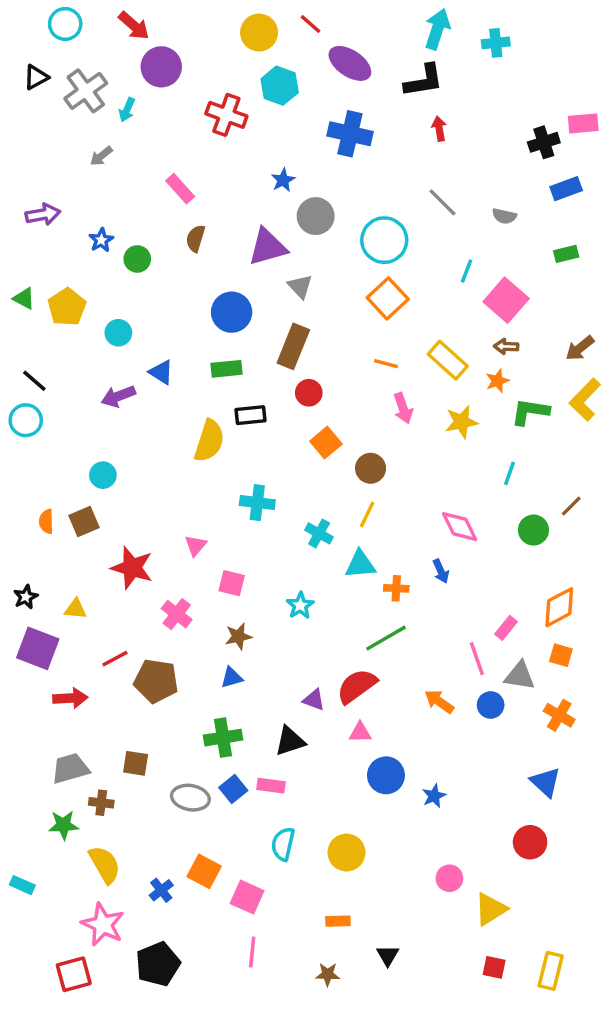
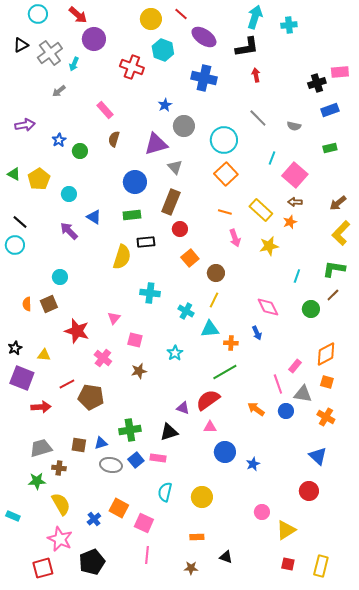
purple arrow: (118, 396) -> (69, 231), turned 66
green L-shape: (530, 412) -> (334, 269), moved
blue triangle: (232, 678) -> (101, 443), moved
black triangle: (388, 955) -> (226, 557), turned -40

